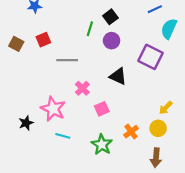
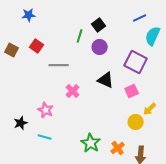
red square: (43, 40) -> (37, 46), turned -32
pink star: (53, 109) -> (46, 110), size x0.7
pink square: (102, 109) -> (132, 91), moved
yellow circle: (158, 128) -> (136, 122), moved
orange cross: (131, 132) -> (118, 148), moved
cyan line: (63, 136) -> (45, 137), moved

